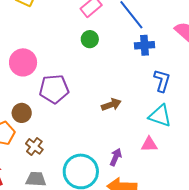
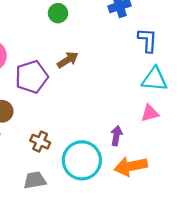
brown arrow: (111, 105) -> (68, 60), moved
brown cross: (34, 146) -> (40, 142), moved

